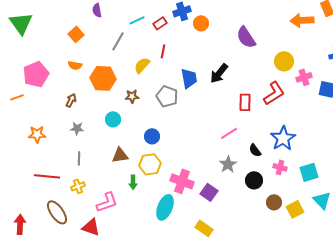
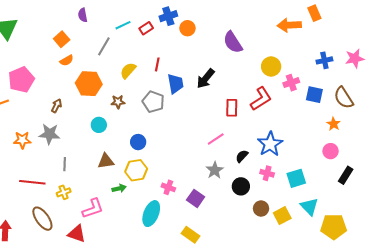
red line: (163, 51) -> (157, 64), moved
orange semicircle: (75, 65) -> (67, 60), moved, turned -40
gray star: (77, 128) -> (49, 134), moved, size x1.5
black semicircle: (255, 150) -> (242, 156), turned 80
pink cross: (182, 181) -> (168, 187), size x0.6
green arrow: (133, 182) -> (119, 188), turned -104

